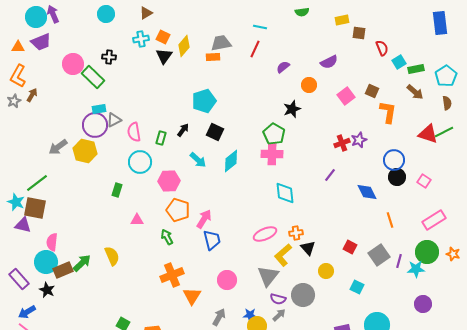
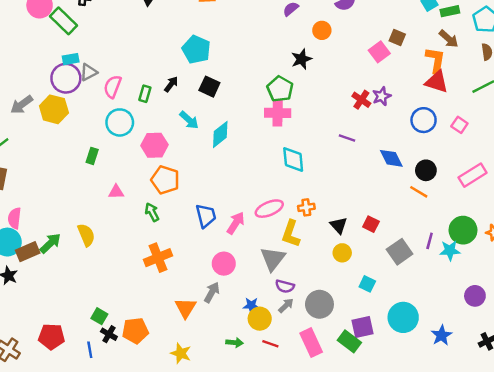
pink square: (346, 96) -> (379, 52), moved
cyan pentagon: (204, 101) -> (196, 50), turned -30
orange L-shape: (388, 112) -> (435, 60), moved
pink semicircle: (134, 132) -> (113, 87), turned 30
red triangle: (428, 134) -> (437, 82), moved
red cross: (342, 143) -> (361, 100), turned -35
cyan diamond: (231, 161) -> (220, 134), moved
purple line: (330, 175) -> (347, 138), turned 72
black circle: (397, 177) -> (426, 170), moved
pink square: (424, 181) -> (459, 125), moved
pink arrow: (204, 219) -> (236, 223), moved
orange line: (390, 220) -> (419, 192), turned -42
pink rectangle: (434, 220) -> (473, 175), moved
black triangle: (308, 248) -> (339, 225), moved
yellow L-shape: (283, 255) -> (291, 234), turned -30
gray square: (379, 255) -> (400, 252), moved
cyan square: (357, 287) -> (367, 284), moved
gray circle: (303, 295) -> (319, 304), moved
orange triangle: (192, 296) -> (186, 308), moved
purple circle: (423, 304) -> (475, 296), moved
gray arrow: (219, 317) -> (212, 292), moved

